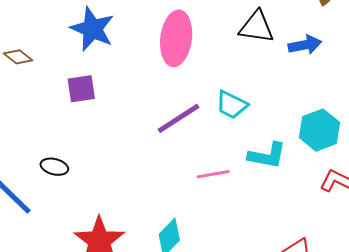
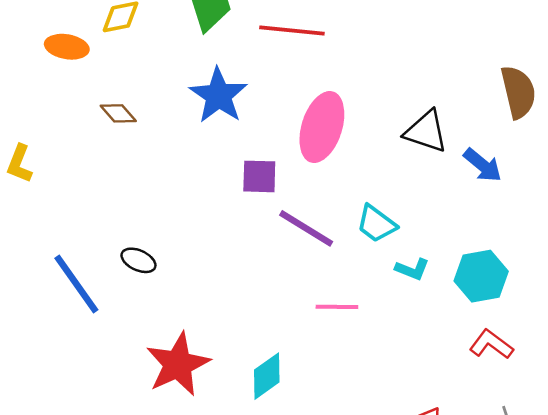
blue arrow: (305, 45) -> (483, 165), turned 40
purple square: (81, 89) -> (259, 176), moved
purple line: (178, 118) -> (306, 228), turned 54
cyan L-shape: (267, 156) -> (412, 269), moved, size x0.7

